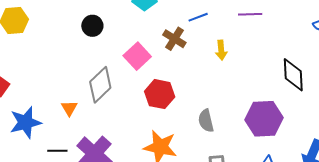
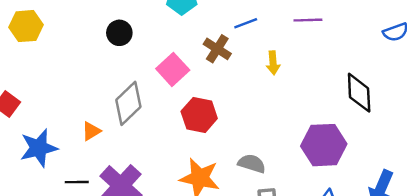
orange triangle: (69, 108) -> (91, 131), turned 30
gray semicircle: (206, 121) -> (252, 163), moved, turned 120

